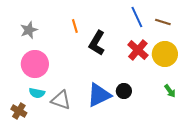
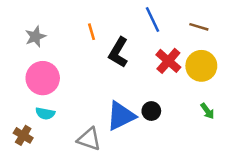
blue line: (137, 17) -> (153, 19), moved
gray triangle: (61, 100) -> (89, 139), moved

